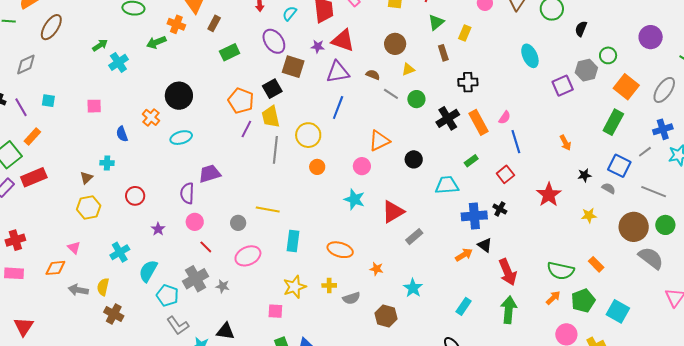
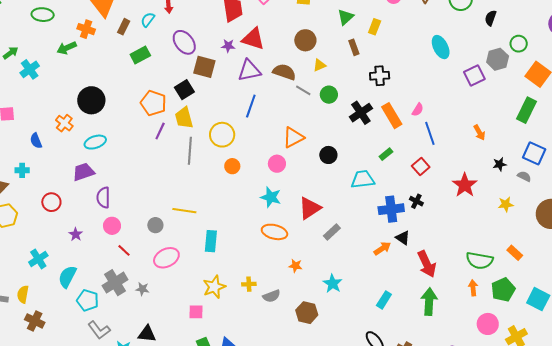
cyan semicircle: (290, 13) -> (148, 20), moved
brown semicircle: (373, 75) -> (284, 72), size x1.6
purple trapezoid: (210, 174) -> (83, 172), moved
orange ellipse: (340, 250) -> (274, 232), moved
orange arrow: (553, 298) -> (473, 288), turned -49

